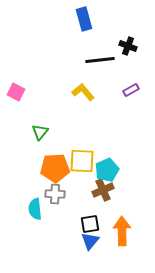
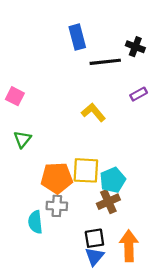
blue rectangle: (84, 19) -> (77, 37), moved
yellow L-shape: (83, 92) -> (93, 112), moved
green triangle: (40, 132) -> (22, 139), moved

